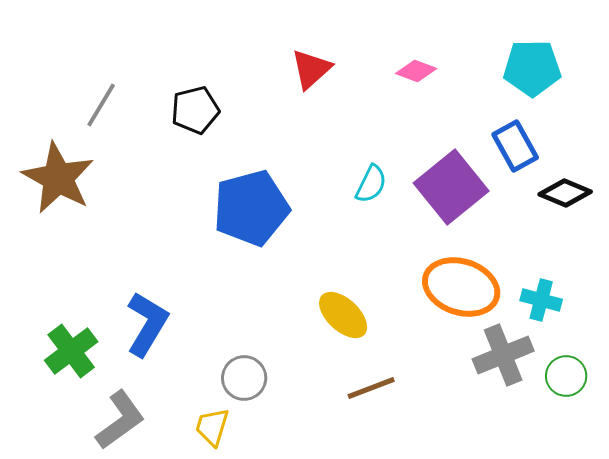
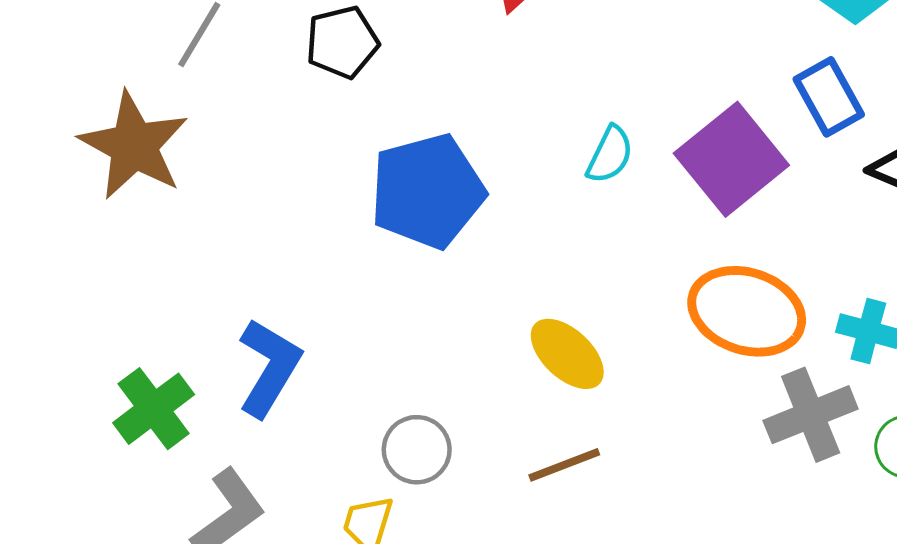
brown line: (371, 388) -> (564, 465), moved

